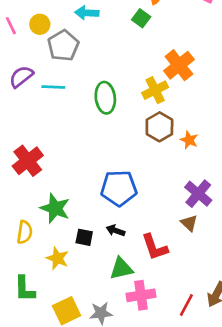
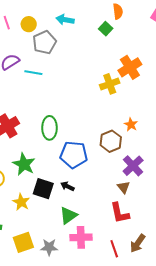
green ellipse: (105, 98) -> (49, 128), moved
brown hexagon: (159, 127) -> (111, 141), moved
black square: (84, 237) -> (43, 189), size x1.5
red L-shape: (155, 247) -> (120, 213), moved
green triangle: (121, 269) -> (68, 215), turned -30
red line: (186, 305) -> (114, 249), turned -54

